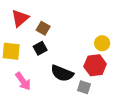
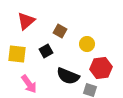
brown square: (43, 28) -> (60, 31), moved
yellow circle: (102, 43) -> (87, 44), moved

